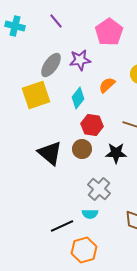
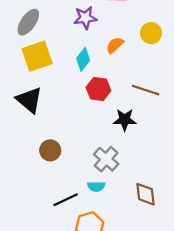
gray ellipse: (51, 65) -> (28, 22), moved
brown circle: (82, 149) -> (50, 150), moved
black triangle: (50, 153) -> (29, 100), moved

